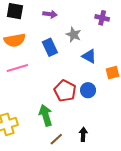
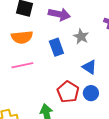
purple arrow: (50, 14) -> (59, 14), size x1.5
blue triangle: (89, 56) -> (89, 67), moved

